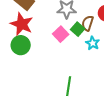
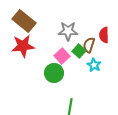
red star: (22, 24) -> (23, 46), turned -30
green circle: (21, 45) -> (54, 73), moved

